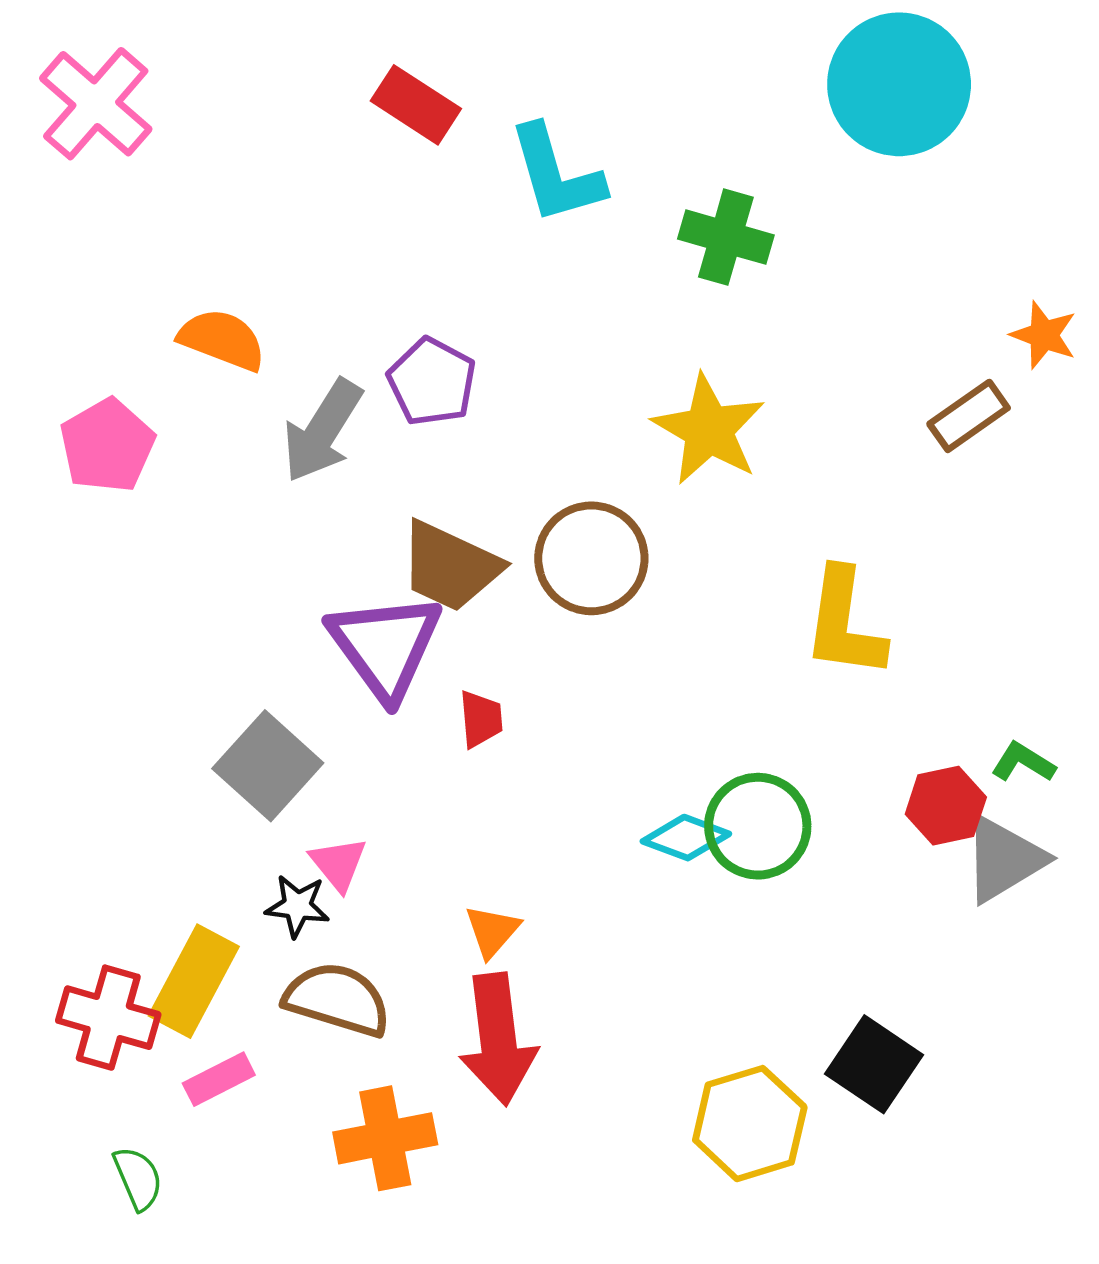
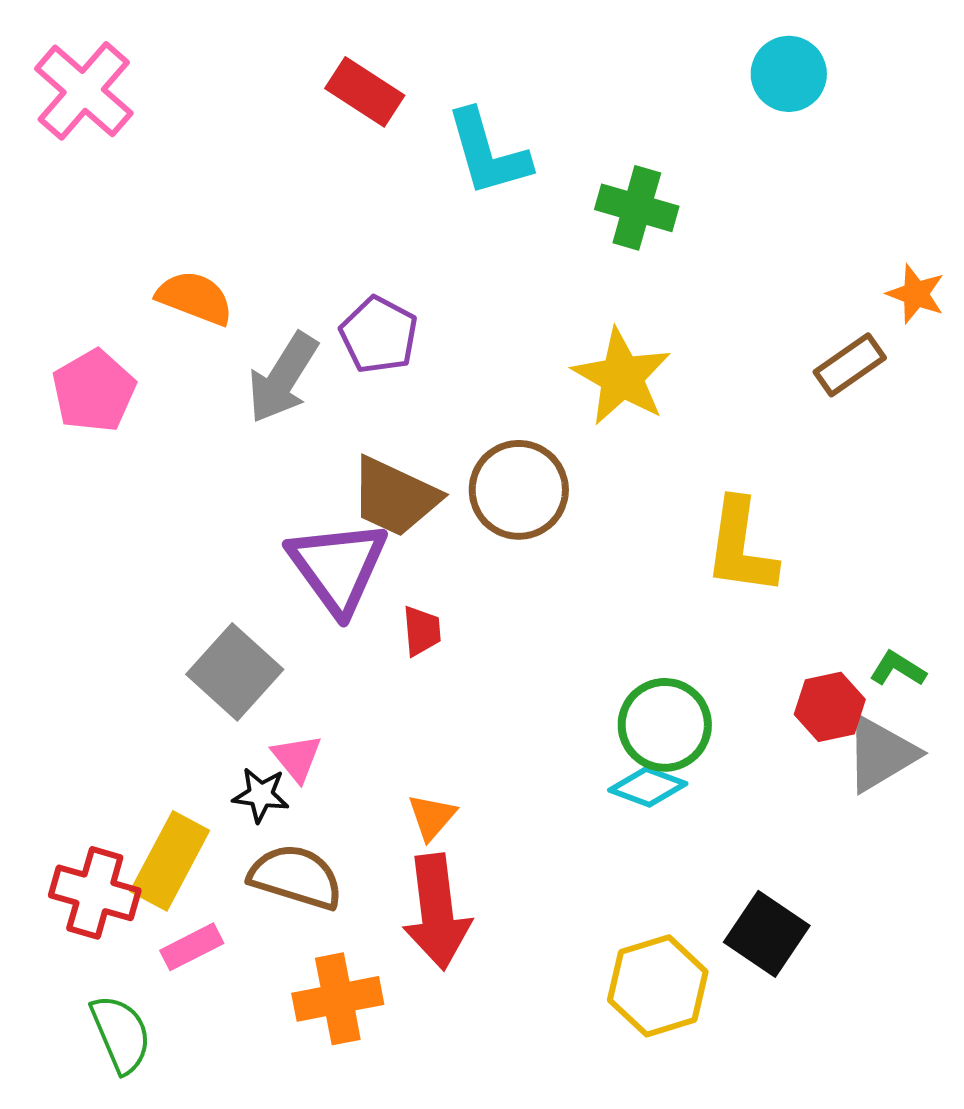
cyan circle: (899, 84) -> (789, 74), size x0.6
cyan diamond: (686, 838) -> (648, 787), moved
green semicircle: (138, 1178) -> (121, 1034), size x1.4

